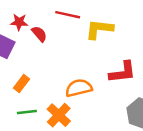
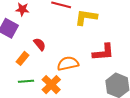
red semicircle: (39, 34) -> (40, 44), moved

